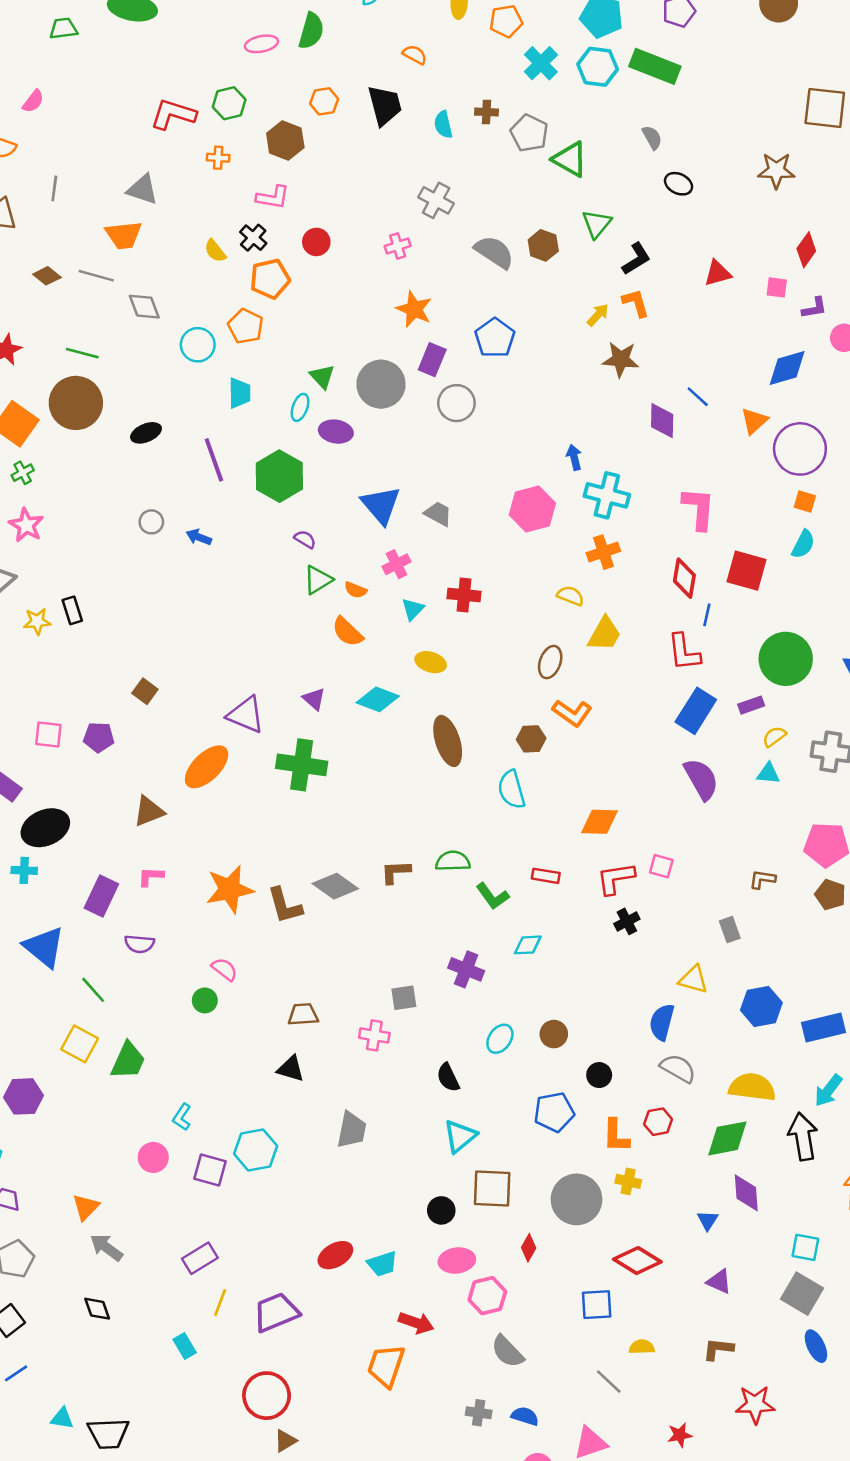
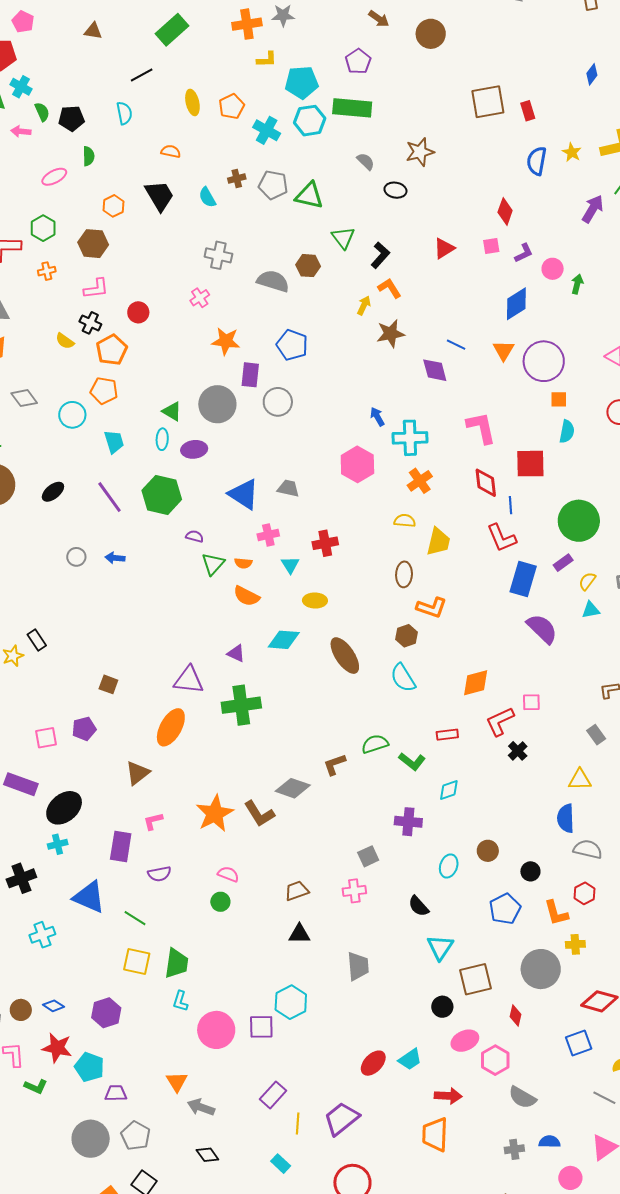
green semicircle: (311, 31) -> (89, 156), size x0.7
brown star: (776, 170) -> (420, 152), moved
pink cross: (397, 564) -> (268, 535), turned 30
cyan L-shape: (182, 1117) -> (180, 1001), moved
pink circle: (153, 1157) -> (216, 1030), size x1.6

